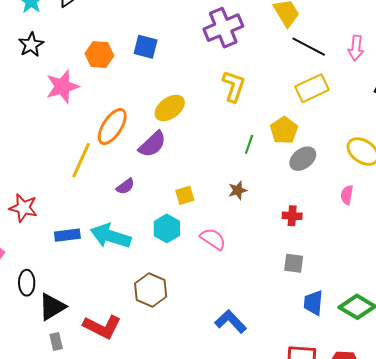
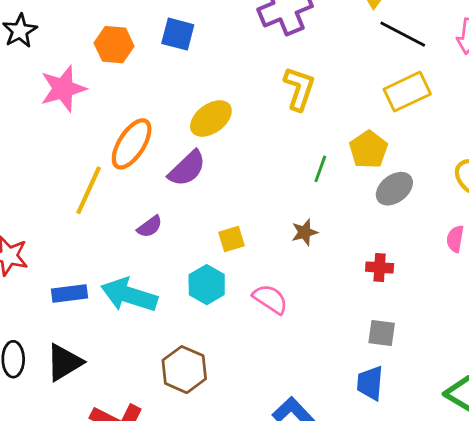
blue trapezoid: (313, 303) -> (370, 383), moved
black triangle: (52, 307) -> (64, 362), moved

